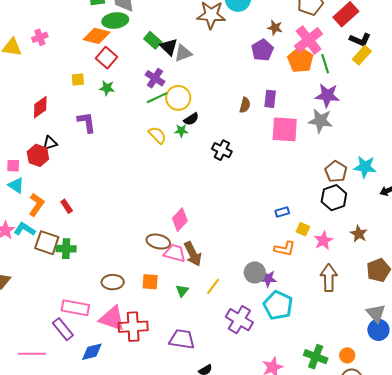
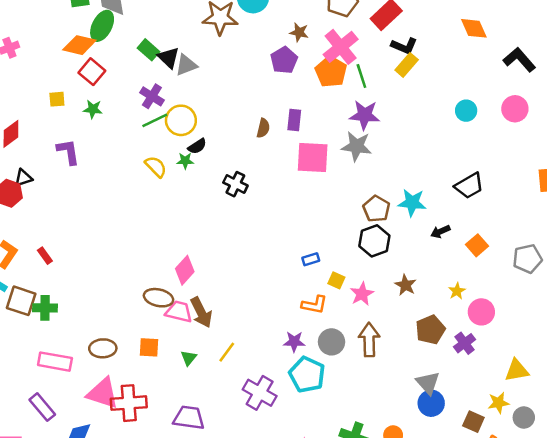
green ellipse: (115, 20) -> (102, 26), turned -55
gray circle: (255, 272) -> (332, 342), moved
pink rectangle: (75, 308) -> (55, 362), moved

